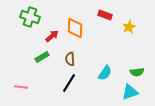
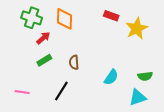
yellow star: (129, 27) -> (137, 28), size x1.5
orange diamond: (75, 28) -> (65, 19), moved
red arrow: (52, 36) -> (43, 38), moved
black line: (69, 83) -> (61, 91), moved

